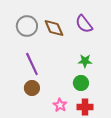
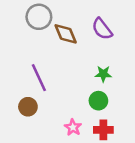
gray circle: (27, 26) -> (39, 17), moved
brown circle: (32, 88) -> (28, 107), moved

